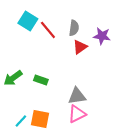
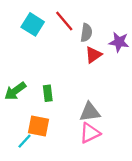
red line: (48, 30) -> (64, 21), moved
green rectangle: (41, 80) -> (48, 93), turned 64
orange square: (40, 119) -> (38, 126), moved

